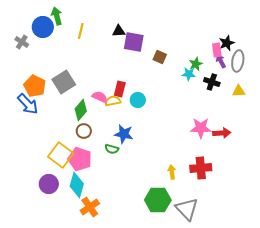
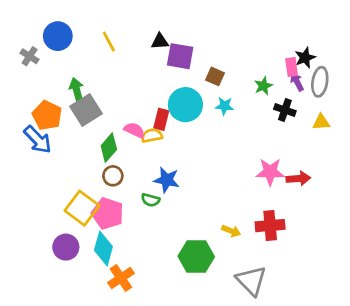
green arrow: (57, 16) -> (77, 90), moved
yellow line: (81, 31) -> (109, 41), turned -42
cyan star: (189, 74) -> (224, 106), moved
cyan circle: (138, 100) -> (185, 105), moved, size x1.6
yellow arrow: (172, 172) -> (231, 231), turned 120
green hexagon: (158, 200) -> (196, 256), moved

